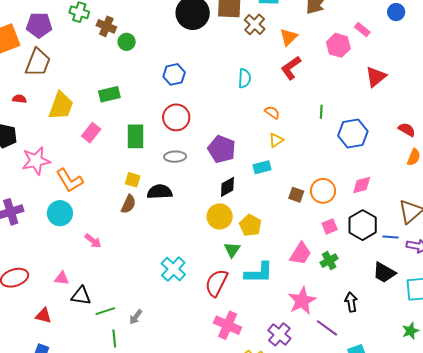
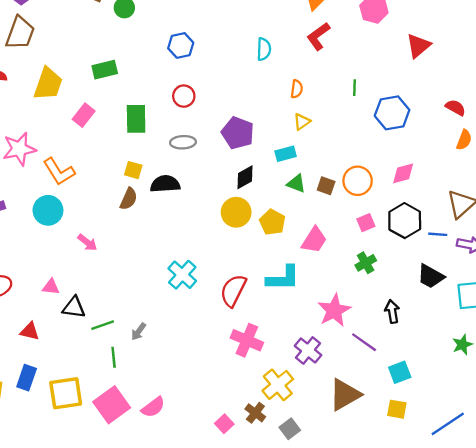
orange semicircle: (272, 112) -> (297, 89), turned 63
red circle: (176, 117) -> (184, 96), size x0.7
green triangle: (232, 250) -> (296, 184), moved, turned -42
pink trapezoid: (301, 254) -> (314, 240), moved

